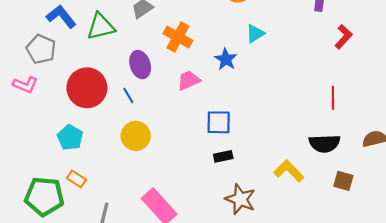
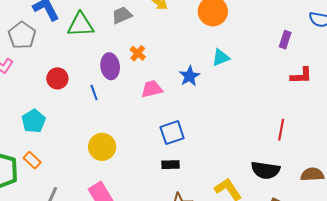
orange cross: (178, 37) -> (138, 53), moved, size x0.6
red L-shape: (344, 37) -> (301, 76), turned 35
red circle: (87, 88) -> (57, 78), size x0.6
blue square: (219, 122) -> (172, 133), turned -30
yellow circle: (136, 136) -> (102, 147), moved

